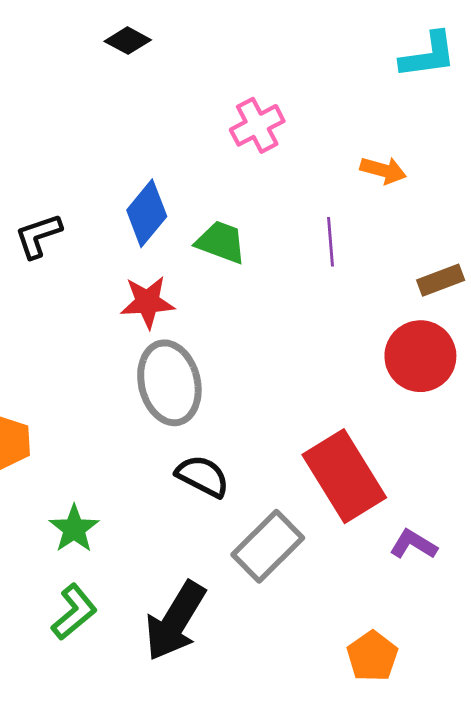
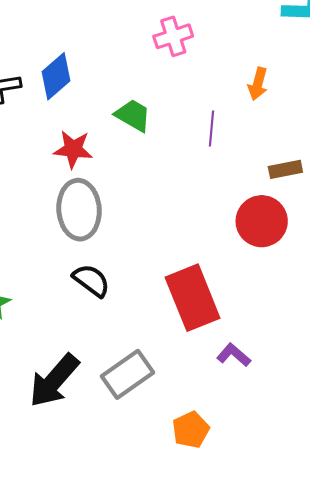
orange arrow: (383, 170) -> (258, 84), turned 80
blue diamond: (147, 213) -> (56, 76), moved
gray rectangle: (268, 546) -> (127, 374), moved

